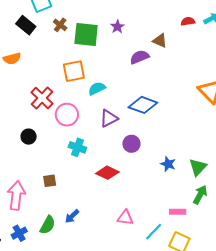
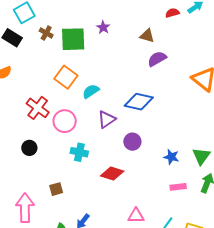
purple semicircle: (139, 57) -> (157, 59), moved
orange square: (74, 71) -> (66, 77), turned -35
pink rectangle: (178, 212) -> (178, 187), moved

